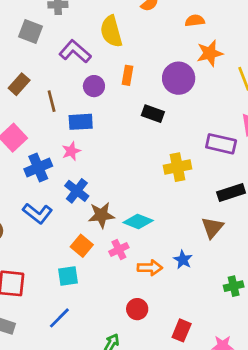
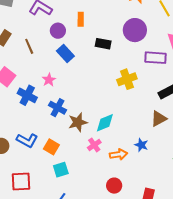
purple circle: (179, 78) -> (135, 30), moved
blue rectangle: (81, 122) -> (65, 54), moved, turned 60
blue cross: (38, 168) -> (27, 95), turned -30
blue L-shape: (38, 213) -> (27, 140), moved
cyan diamond: (138, 222) -> (105, 123), turned -35
brown triangle: (212, 228) -> (159, 119), turned 30
orange square: (82, 246) -> (51, 147), moved

